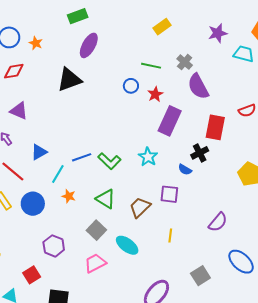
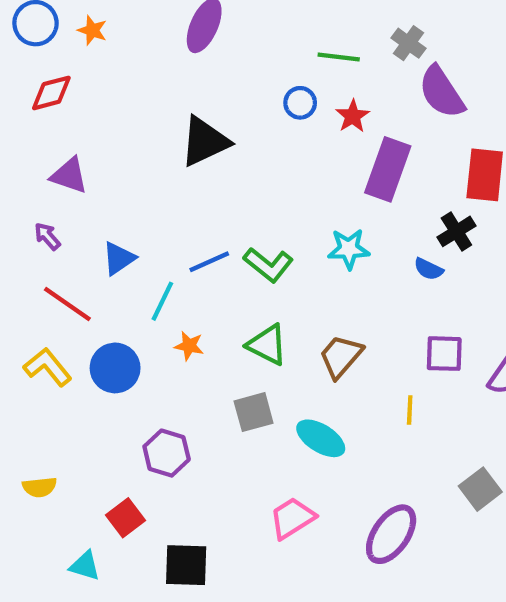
black triangle: (69, 80) -> (205, 142), moved
cyan star: (148, 157) -> (349, 249), turned -30
purple square: (169, 194) -> (444, 354), moved
gray square: (96, 230) -> (254, 412), turned 36
pink trapezoid: (95, 263) -> (292, 518), moved

